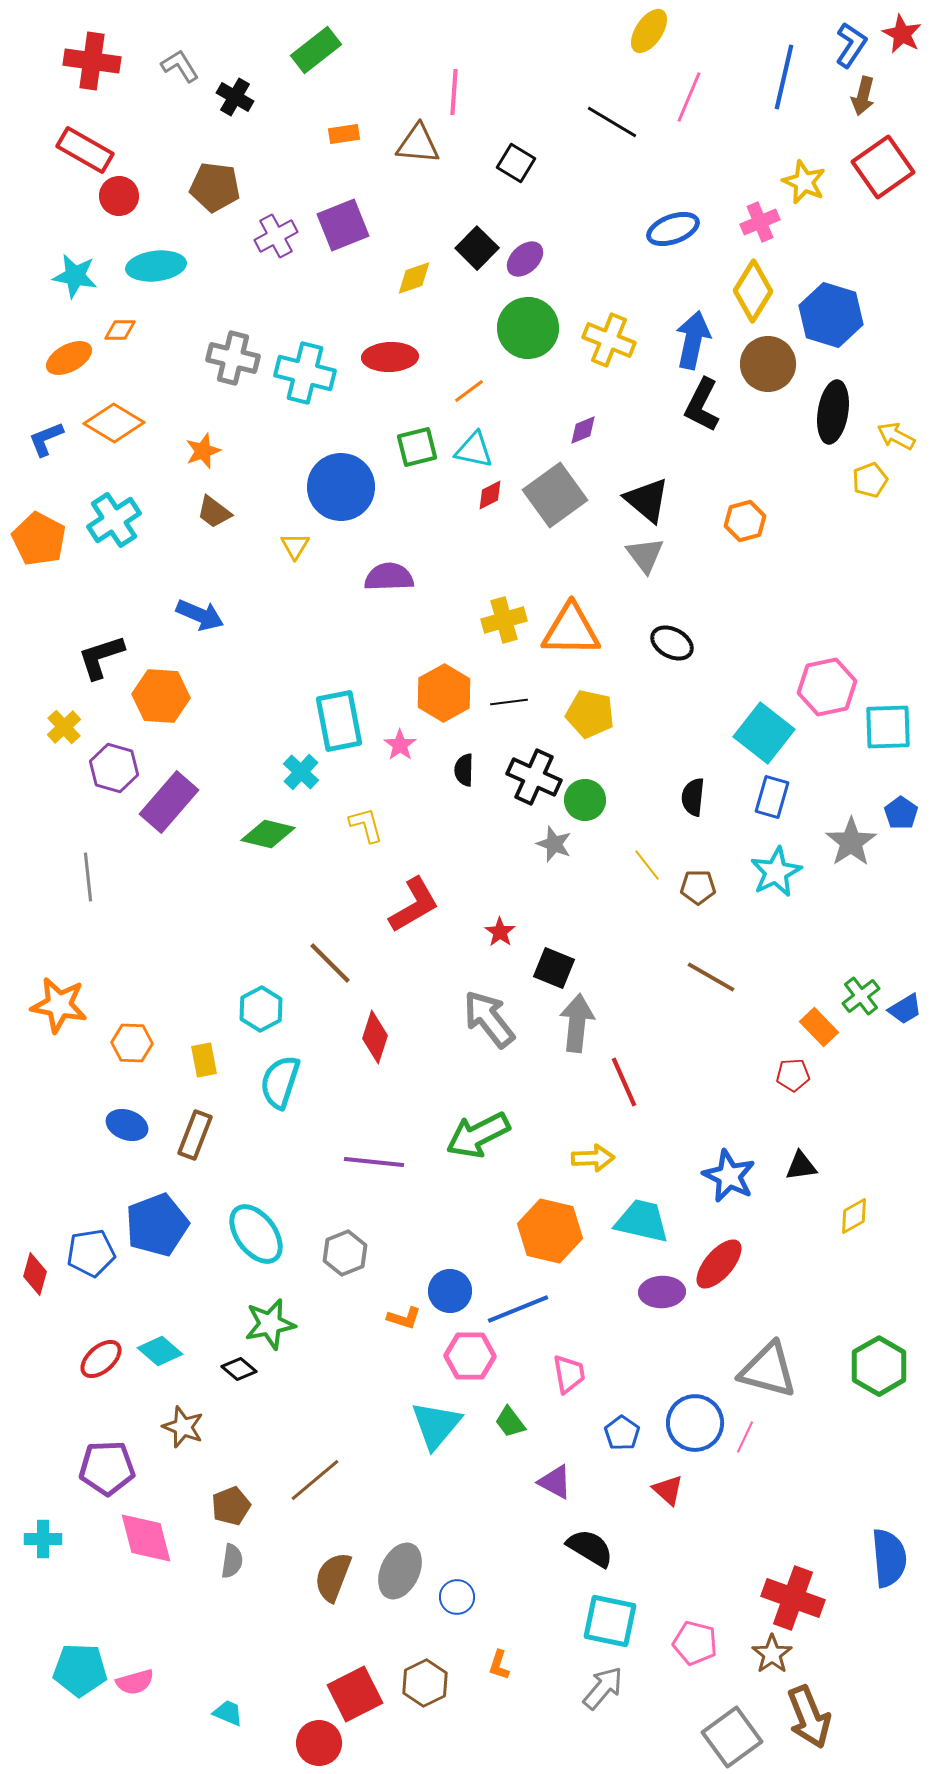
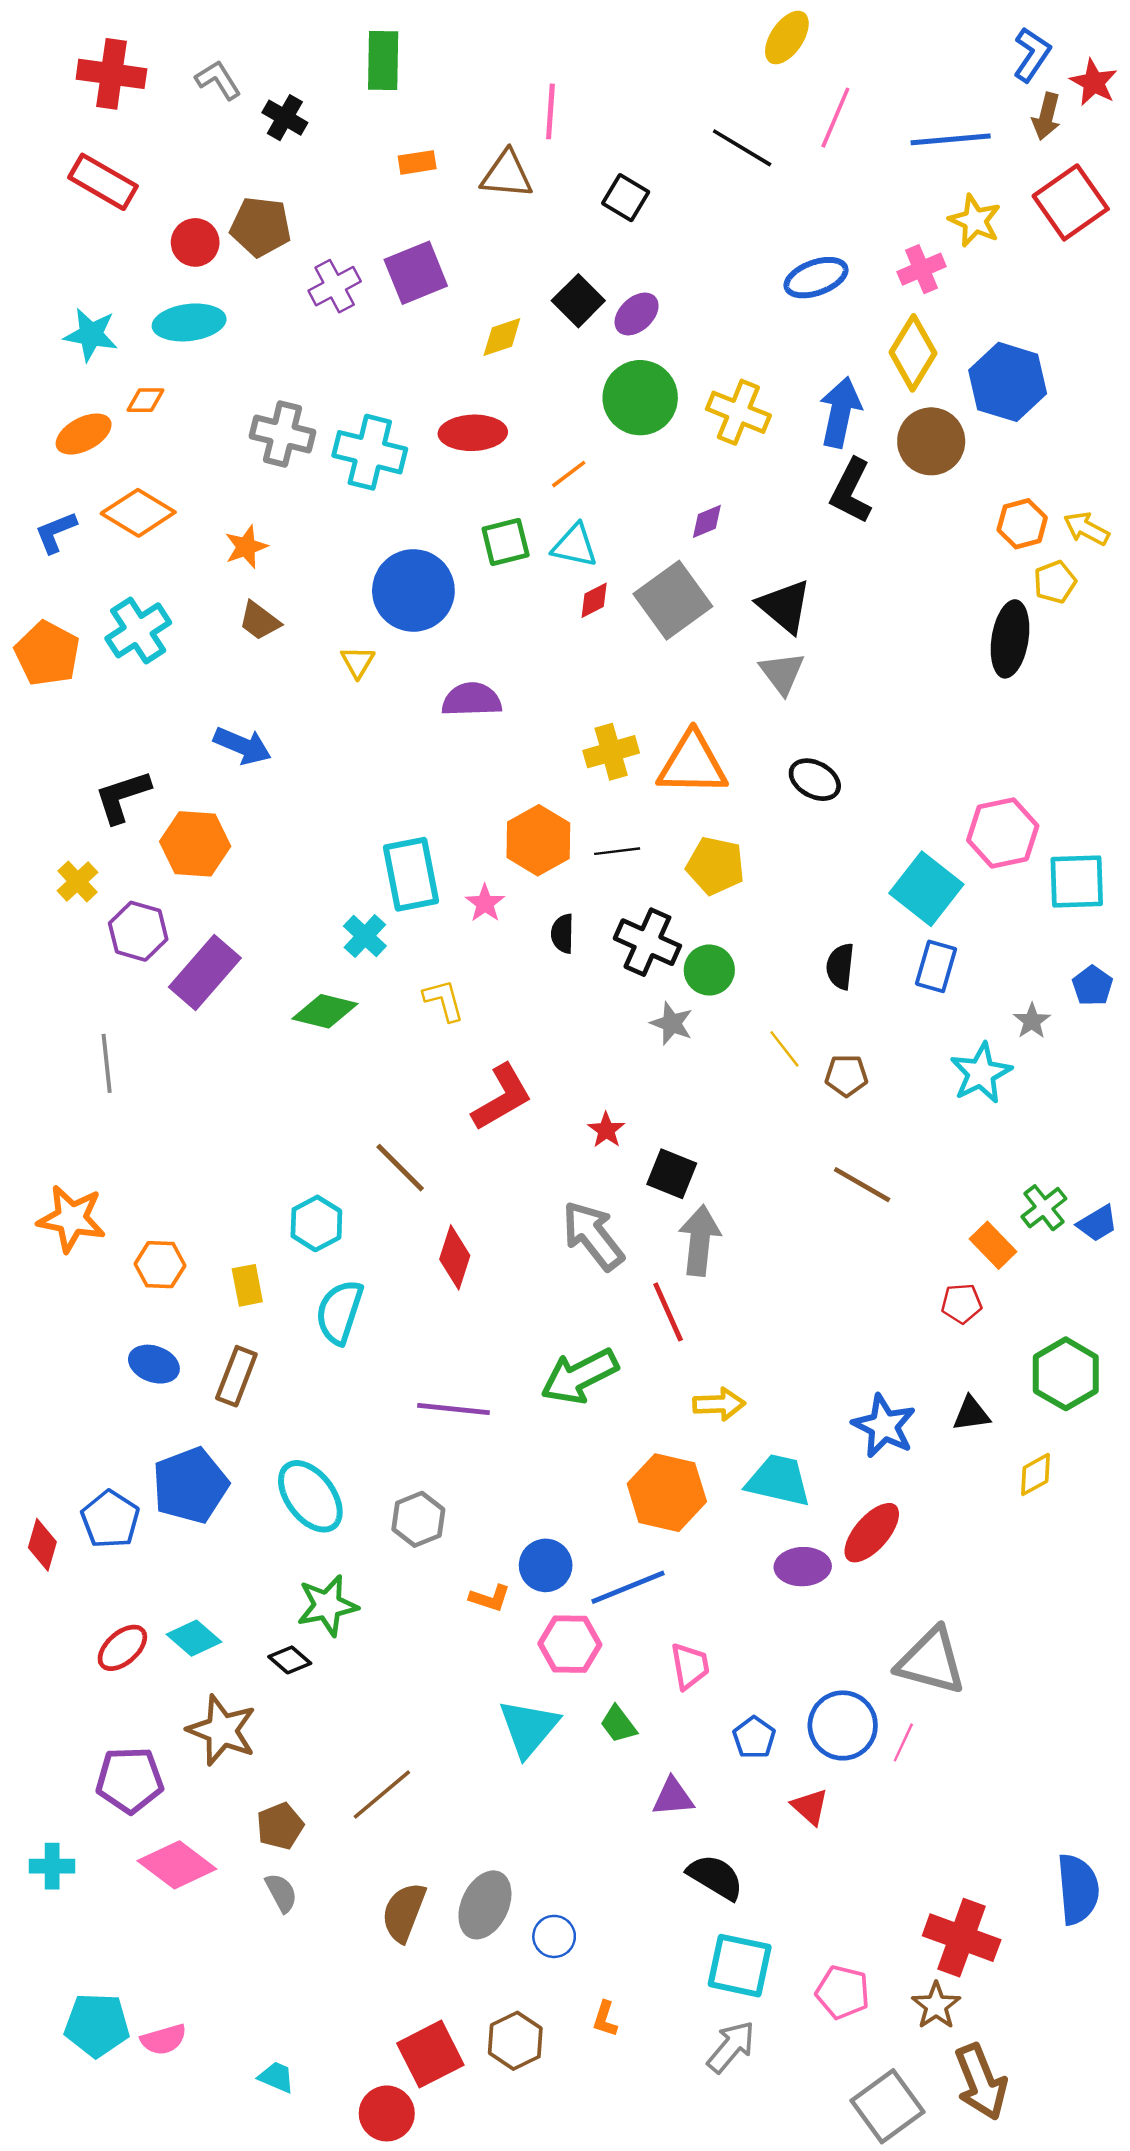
red star: (902, 34) -> (1094, 82), moved
green rectangle: (316, 50) -> (383, 61), turned -51
blue line: (784, 77) -> (951, 139), moved, turned 72
red circle: (119, 196) -> (195, 242), moved
black ellipse: (833, 412) -> (1010, 639), moved
orange hexagon: (745, 521) -> (1022, 524), moved
gray star: (851, 842) -> (1032, 1021), size x0.6
cyan star: (776, 872) -> (981, 1073), moved
red line: (624, 1082) -> (668, 1312), moved
blue pentagon: (91, 1253) -> (110, 1519), turned -30
green hexagon: (879, 1366) -> (1066, 1374), moved
brown star: (183, 1427) -> (222, 1730), size x1.4
purple triangle: (555, 1482) -> (673, 1797), turned -33
pink diamond: (146, 1538) -> (177, 1865), turned -38
gray semicircle: (232, 1561) -> (281, 1893), turned -36

